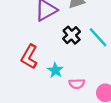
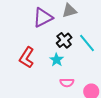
cyan star: (55, 70) -> (57, 60), moved

